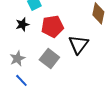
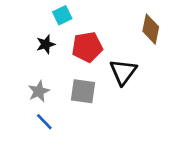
gray square: (49, 58) -> (83, 91), turned -30

